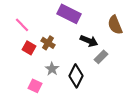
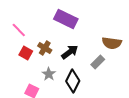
brown semicircle: (115, 25) -> (112, 43), moved, turned -60
black arrow: (89, 41) -> (70, 52), moved, turned -60

